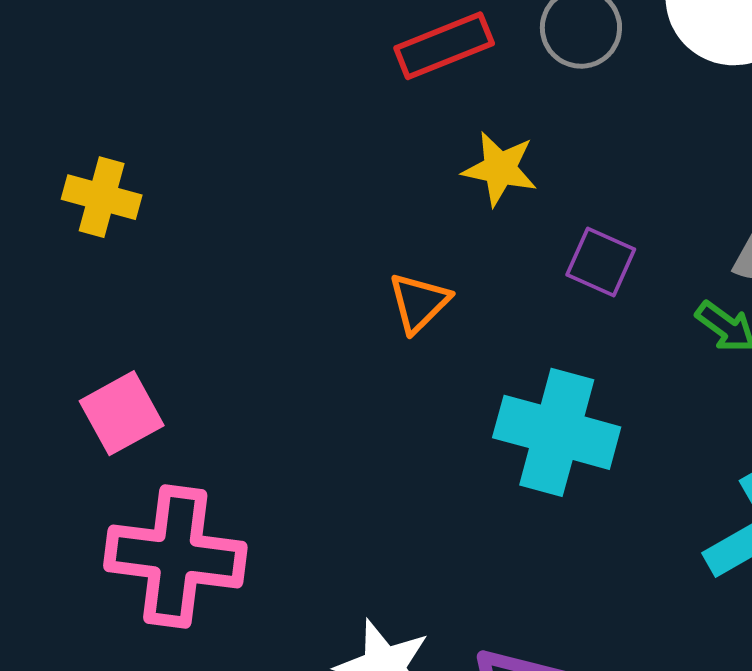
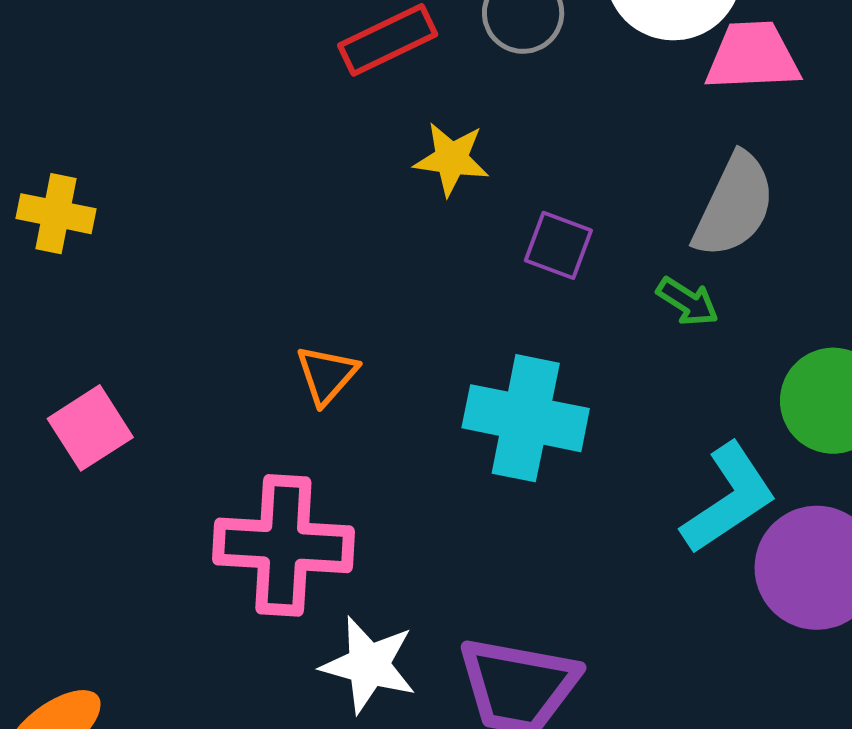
orange triangle: (419, 303) -> (327, 375), moved
pink cross: (175, 557) -> (283, 545), moved

